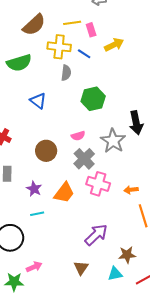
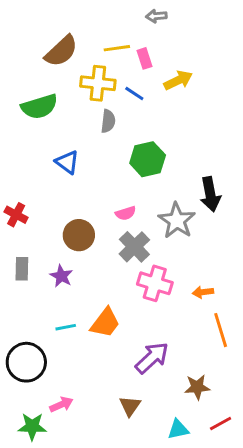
purple star: (34, 189) -> (61, 276), moved
orange trapezoid: (64, 193) -> (105, 323), moved
cyan triangle: (115, 274) -> (178, 429), moved

